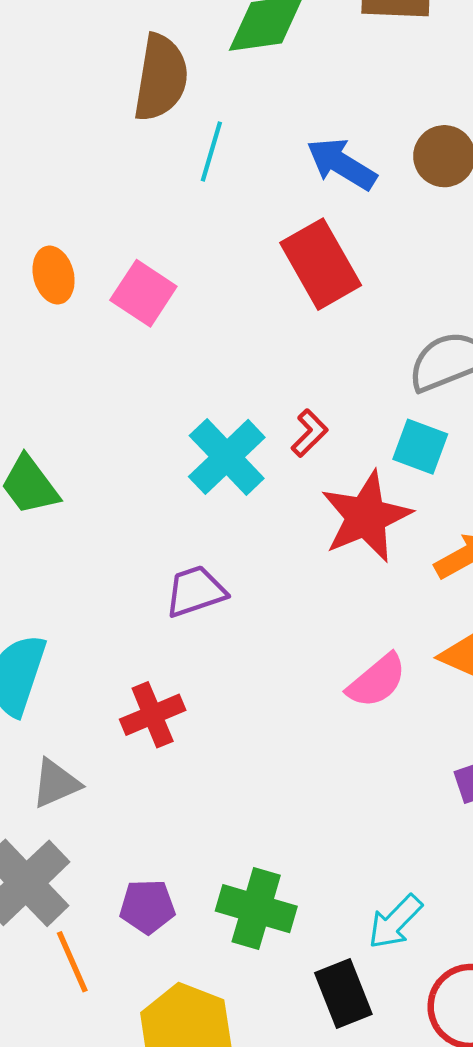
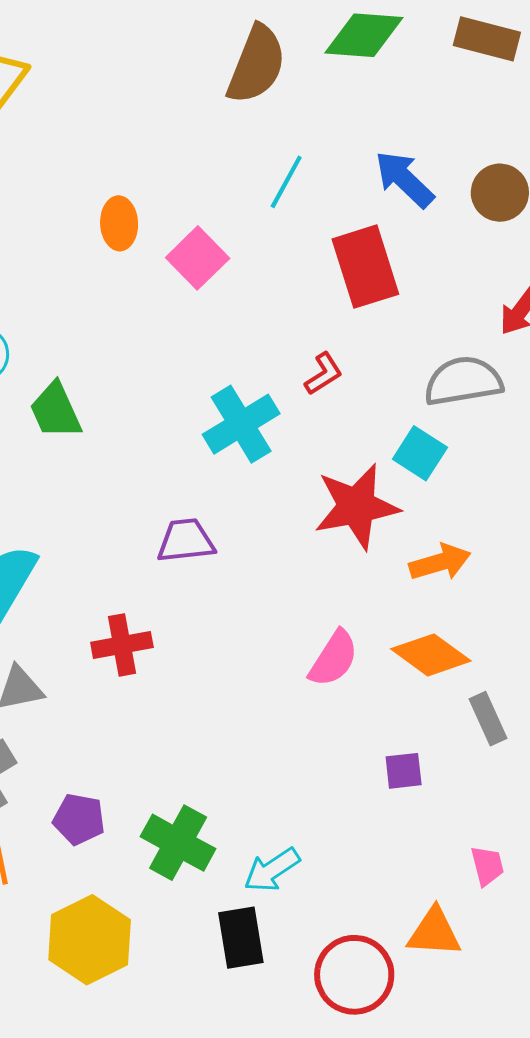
cyan line: (211, 152) -> (286, 182), moved
red L-shape: (309, 433) -> (323, 374), moved
pink semicircle: (377, 681) -> (334, 659), turned -30
cyan arrow: (395, 922) -> (272, 870), moved

